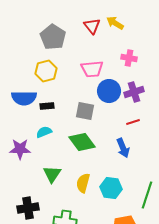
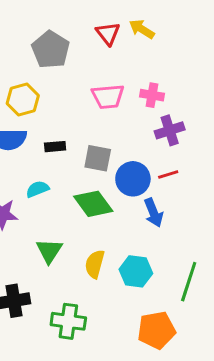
pink cross: (129, 58) -> (152, 95), moved
yellow hexagon: (46, 71) -> (23, 100), moved
blue circle: (109, 91) -> (133, 179), moved
black rectangle: (47, 106) -> (55, 147), moved

